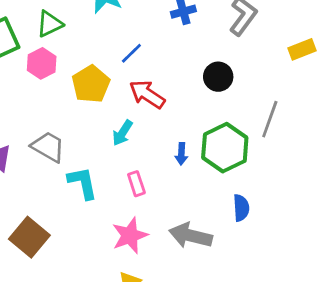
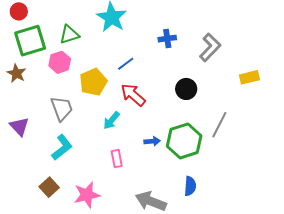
gray trapezoid: (48, 147) -> (62, 108), moved, turned 32
blue arrow: (181, 154) -> (152, 141), turned -105
cyan L-shape: (83, 183) -> (62, 147), moved, turned 56
pink star: (130, 235) -> (87, 195), moved
brown square: (29, 237) -> (49, 187), moved, size x0.7

